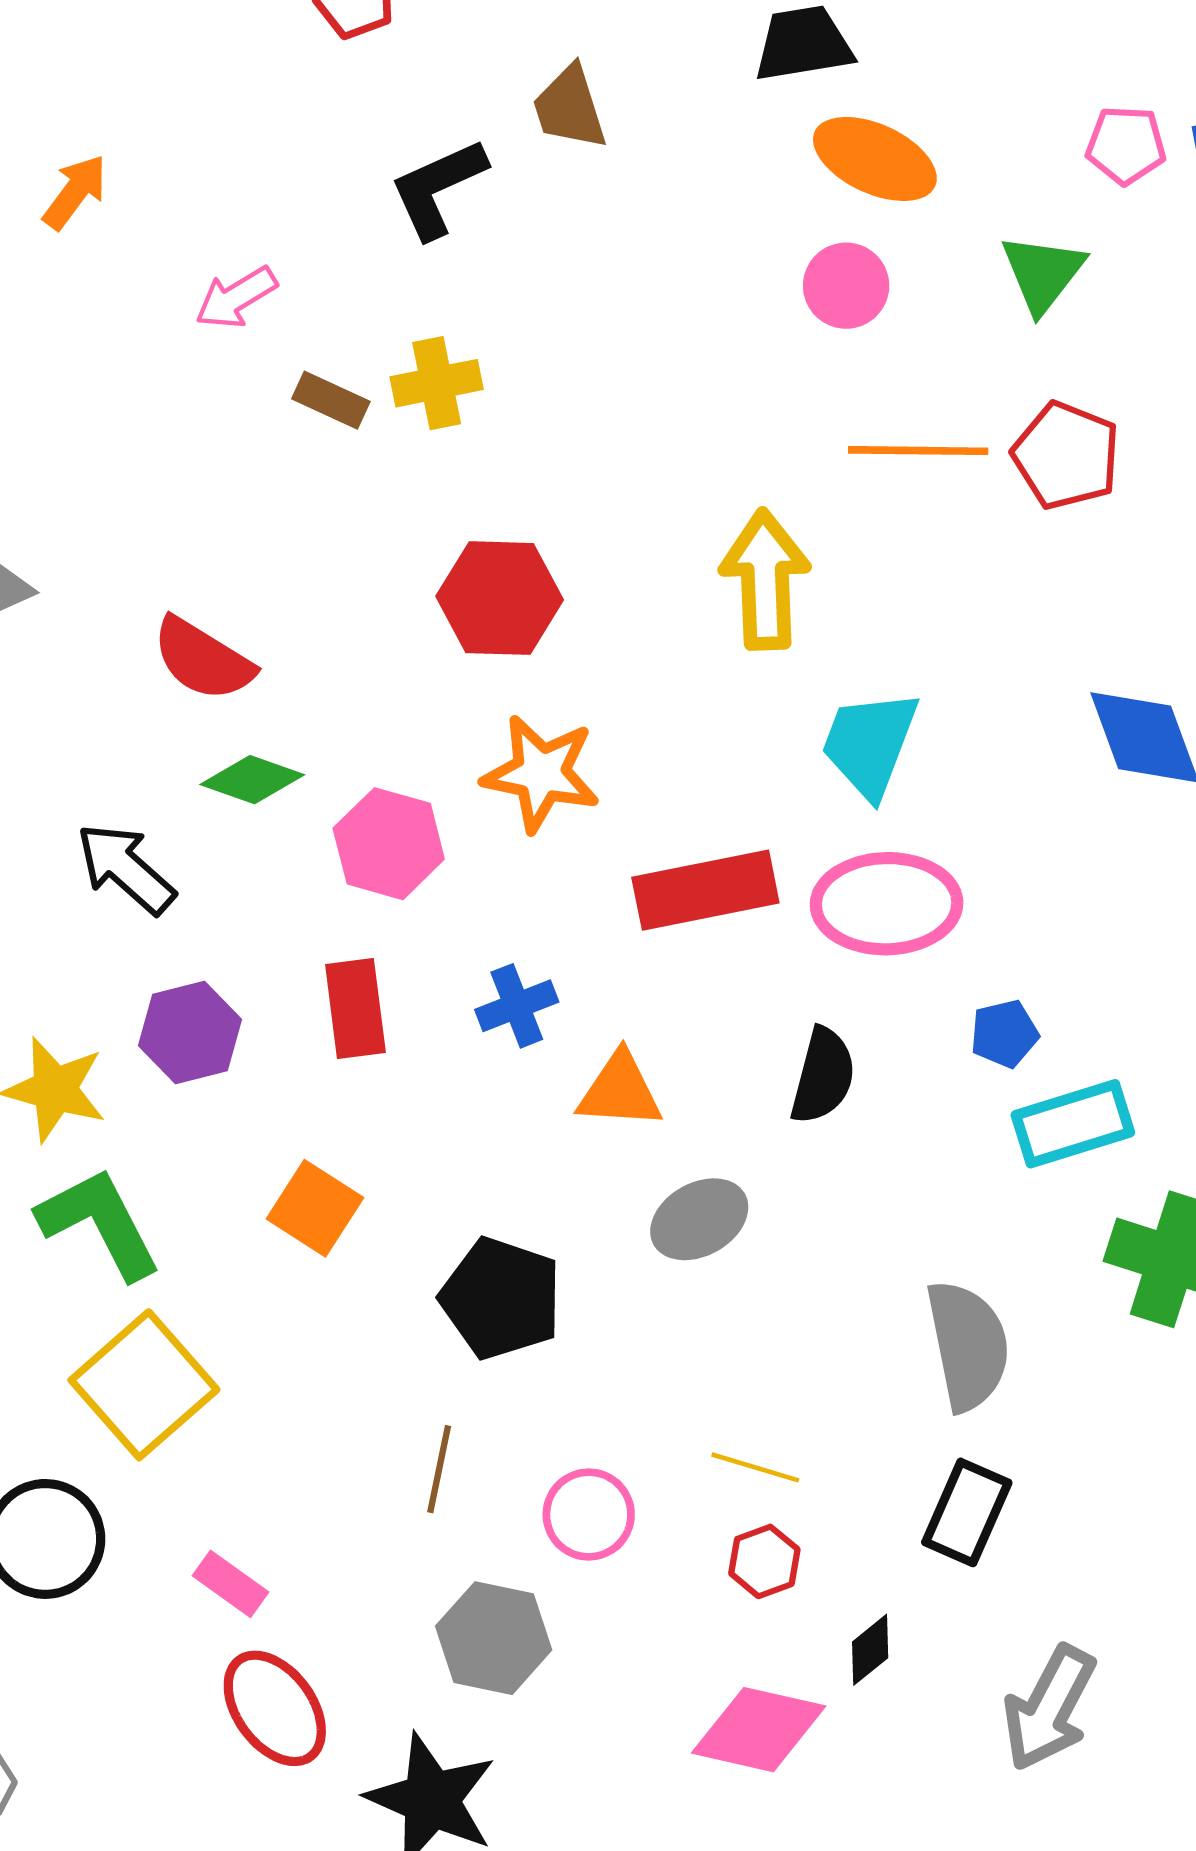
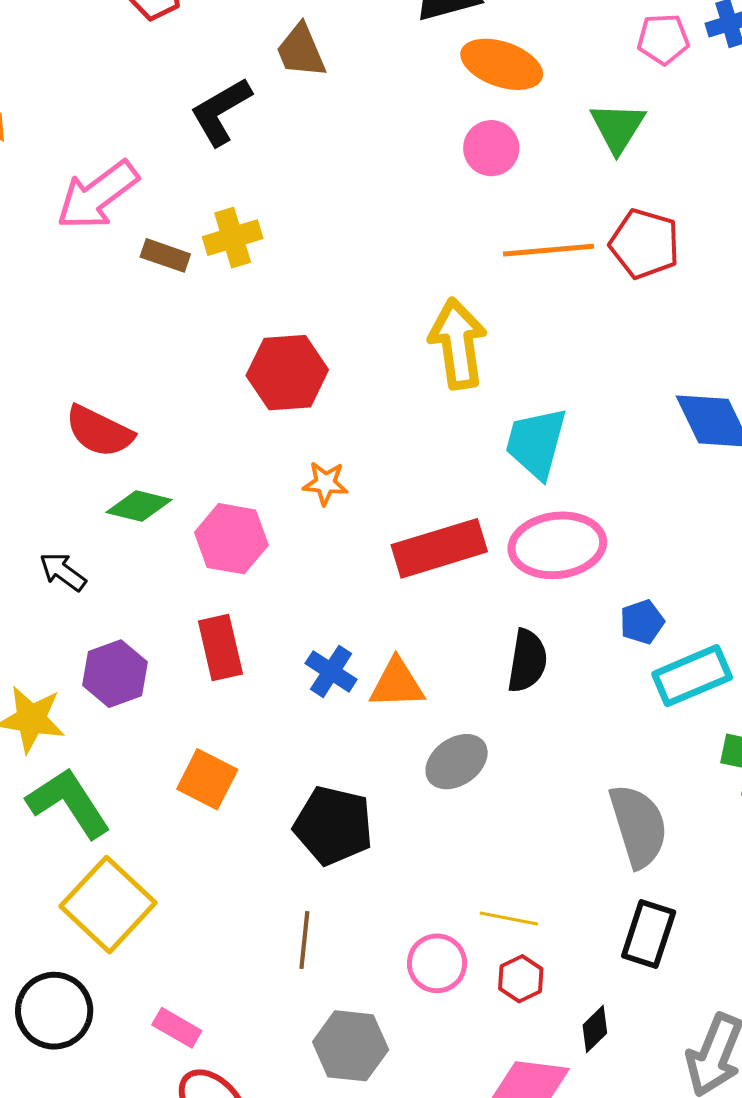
pink arrow: (236, 298) -> (97, 195), size x1.6
orange star: (541, 773) -> (325, 483), size x0.6
black arrow: (126, 869) -> (63, 572), size x0.7
blue cross: (517, 1006) -> (331, 671), moved, turned -30
pink circle: (589, 1514) -> (437, 963), moved

